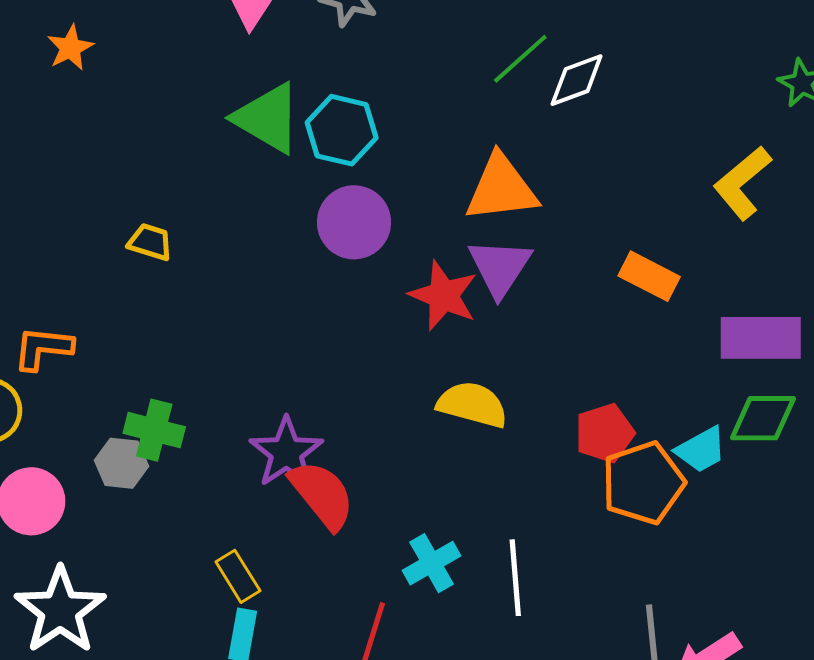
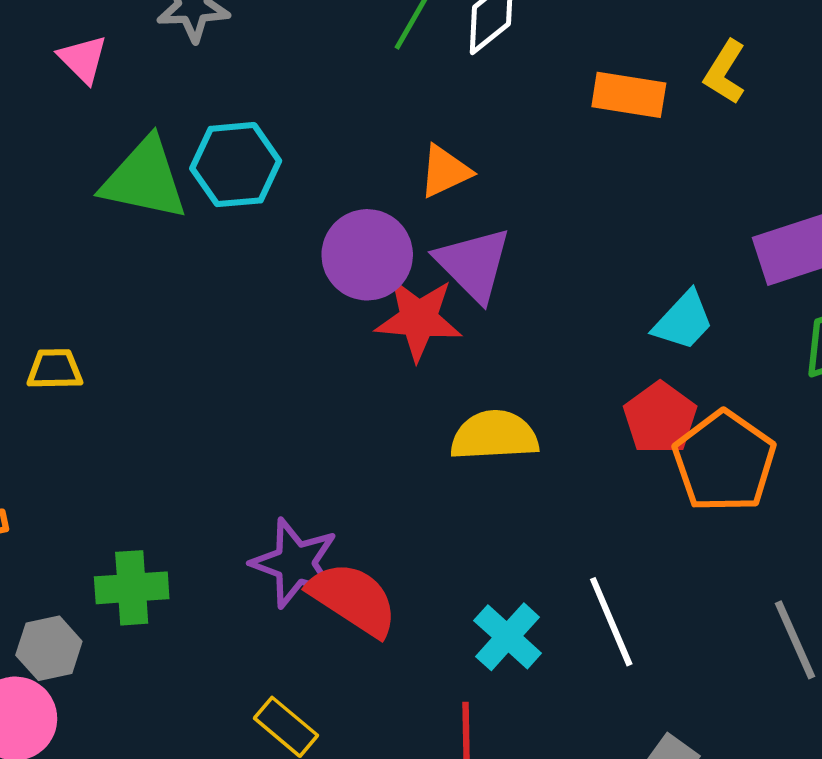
yellow L-shape: (742, 183) -> (725, 72), size x0.7
orange triangle: (501, 188) -> (445, 171), size x0.6
purple circle: (354, 222) -> (367, 255), moved
orange rectangle: (649, 276) -> (629, 95), moved
cyan trapezoid: (701, 450) -> (683, 321), moved
gray hexagon: (121, 463) -> (49, 648), moved

